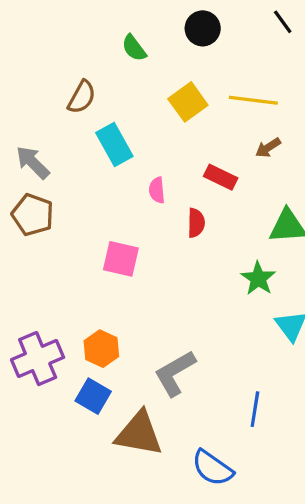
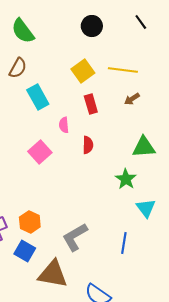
green semicircle: (134, 48) -> (23, 31), moved, size x1.5
red rectangle: (221, 177) -> (91, 104), moved, turned 48
pink square: (121, 259) -> (40, 152), moved, turned 35
blue line: (255, 409) -> (124, 243), moved

